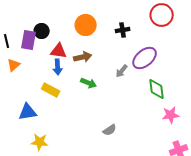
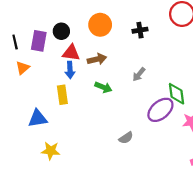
black circle: (42, 31) -> (61, 31), moved
purple ellipse: (145, 58) -> (160, 110), moved
yellow rectangle: (51, 90) -> (62, 95), turned 54

